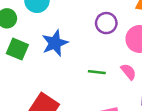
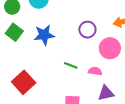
pink semicircle: (129, 72) -> (95, 71), turned -56

